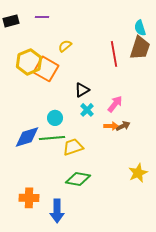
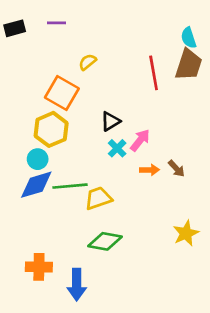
yellow hexagon: (29, 62) -> (51, 129), moved
pink arrow: (115, 104) -> (140, 140), moved
cyan circle: (55, 118) -> (38, 159), moved
brown arrow: (123, 126) -> (176, 169), moved, turned 72

